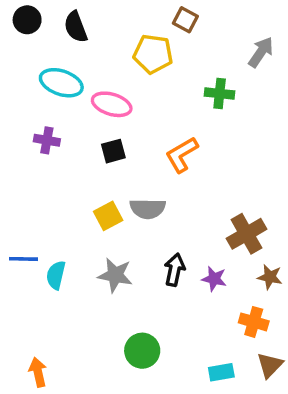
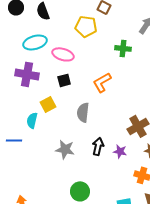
cyan ellipse: (61, 83) -> (35, 42), turned -35
purple cross: (47, 140) -> (27, 74), size x1.6
gray semicircle: (148, 209) -> (83, 112), turned 96
yellow square: (108, 216) -> (48, 104), moved
cyan semicircle: (56, 275) -> (32, 120), moved

